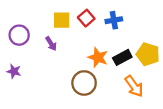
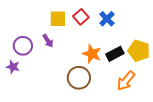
blue cross: (114, 20) -> (107, 19), turned -35
purple circle: (19, 35) -> (23, 46), moved
orange arrow: (134, 86) -> (126, 81), turned 75

